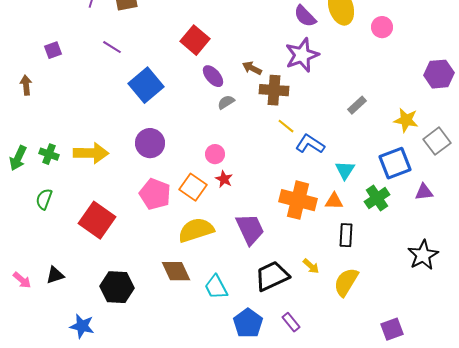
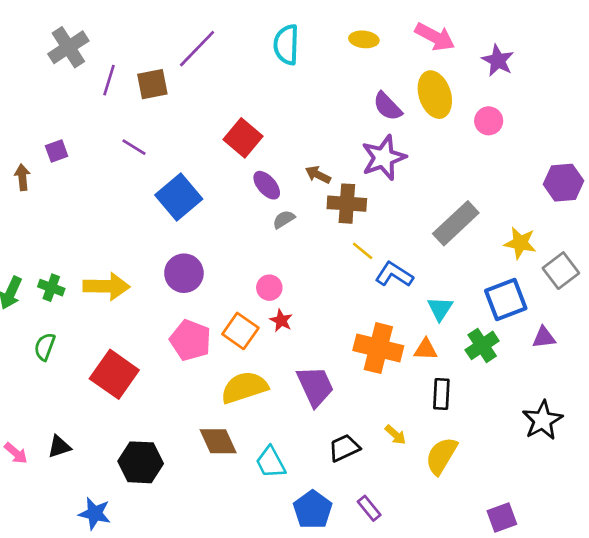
brown arrow: (26, 85) -> (22, 177), moved
gray rectangle: (357, 105) -> (456, 223), size x1.8
black trapezoid: (272, 276) -> (344, 448), size x0.7

